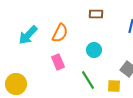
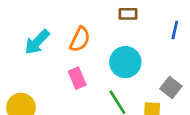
cyan circle: (94, 50) -> (125, 62), size x1.5

